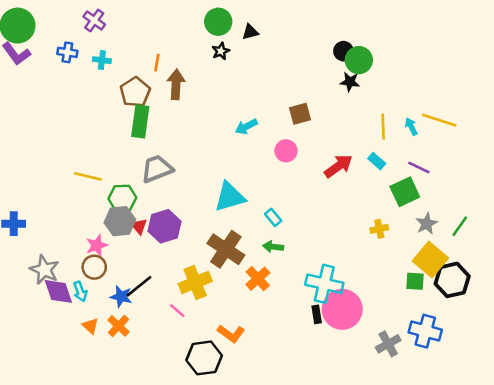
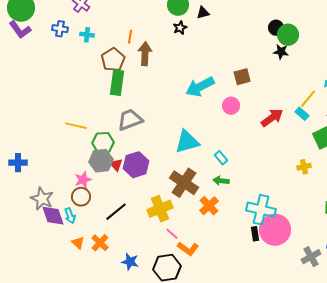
cyan arrow: (246, 127) -> (200, 87), size x1.6
yellow line: (383, 127) -> (308, 99), moved, turned 42
blue star: (121, 297) -> (130, 262), moved
pink line: (177, 311) -> (172, 234), moved

